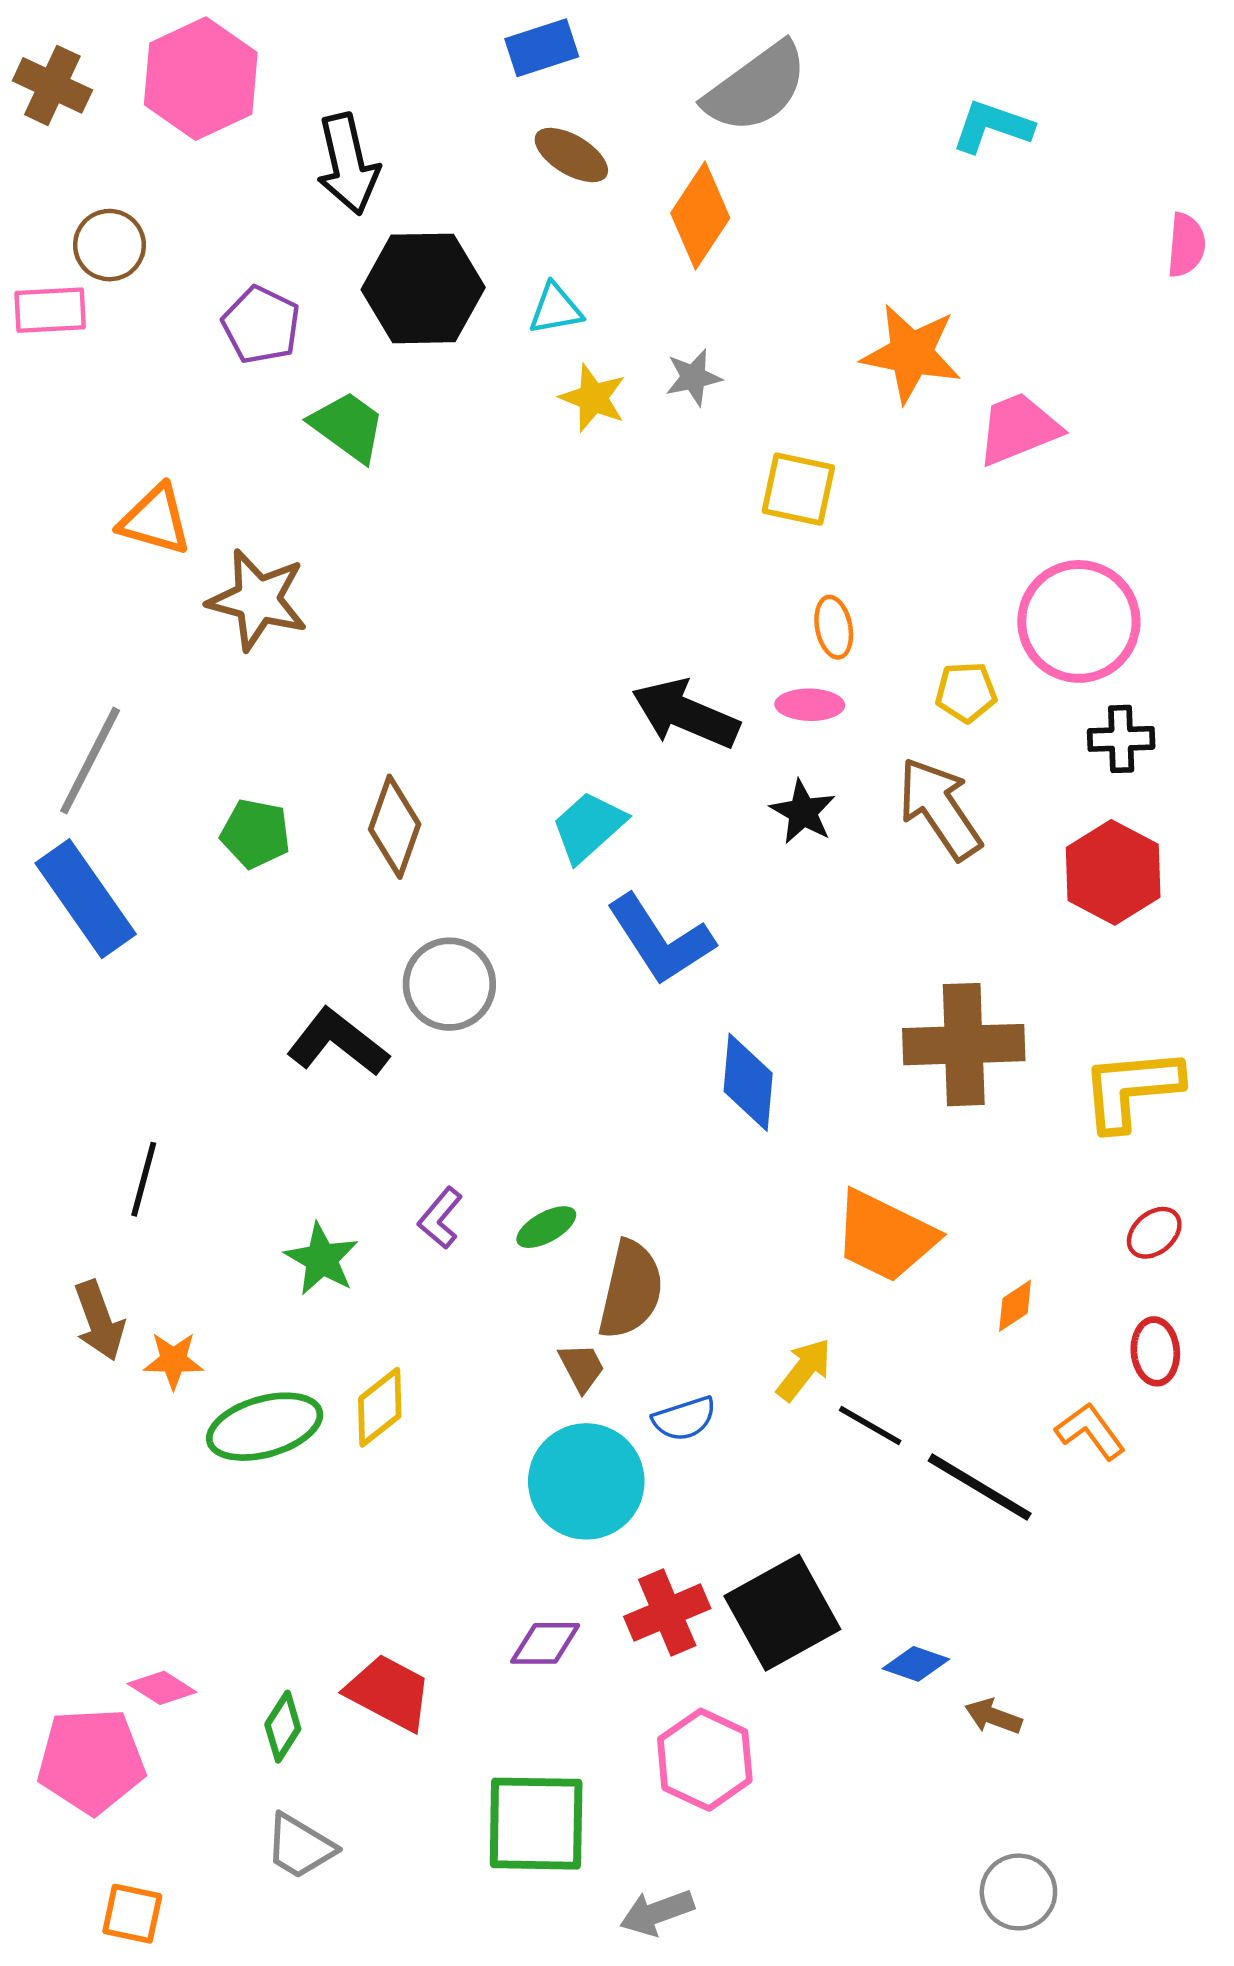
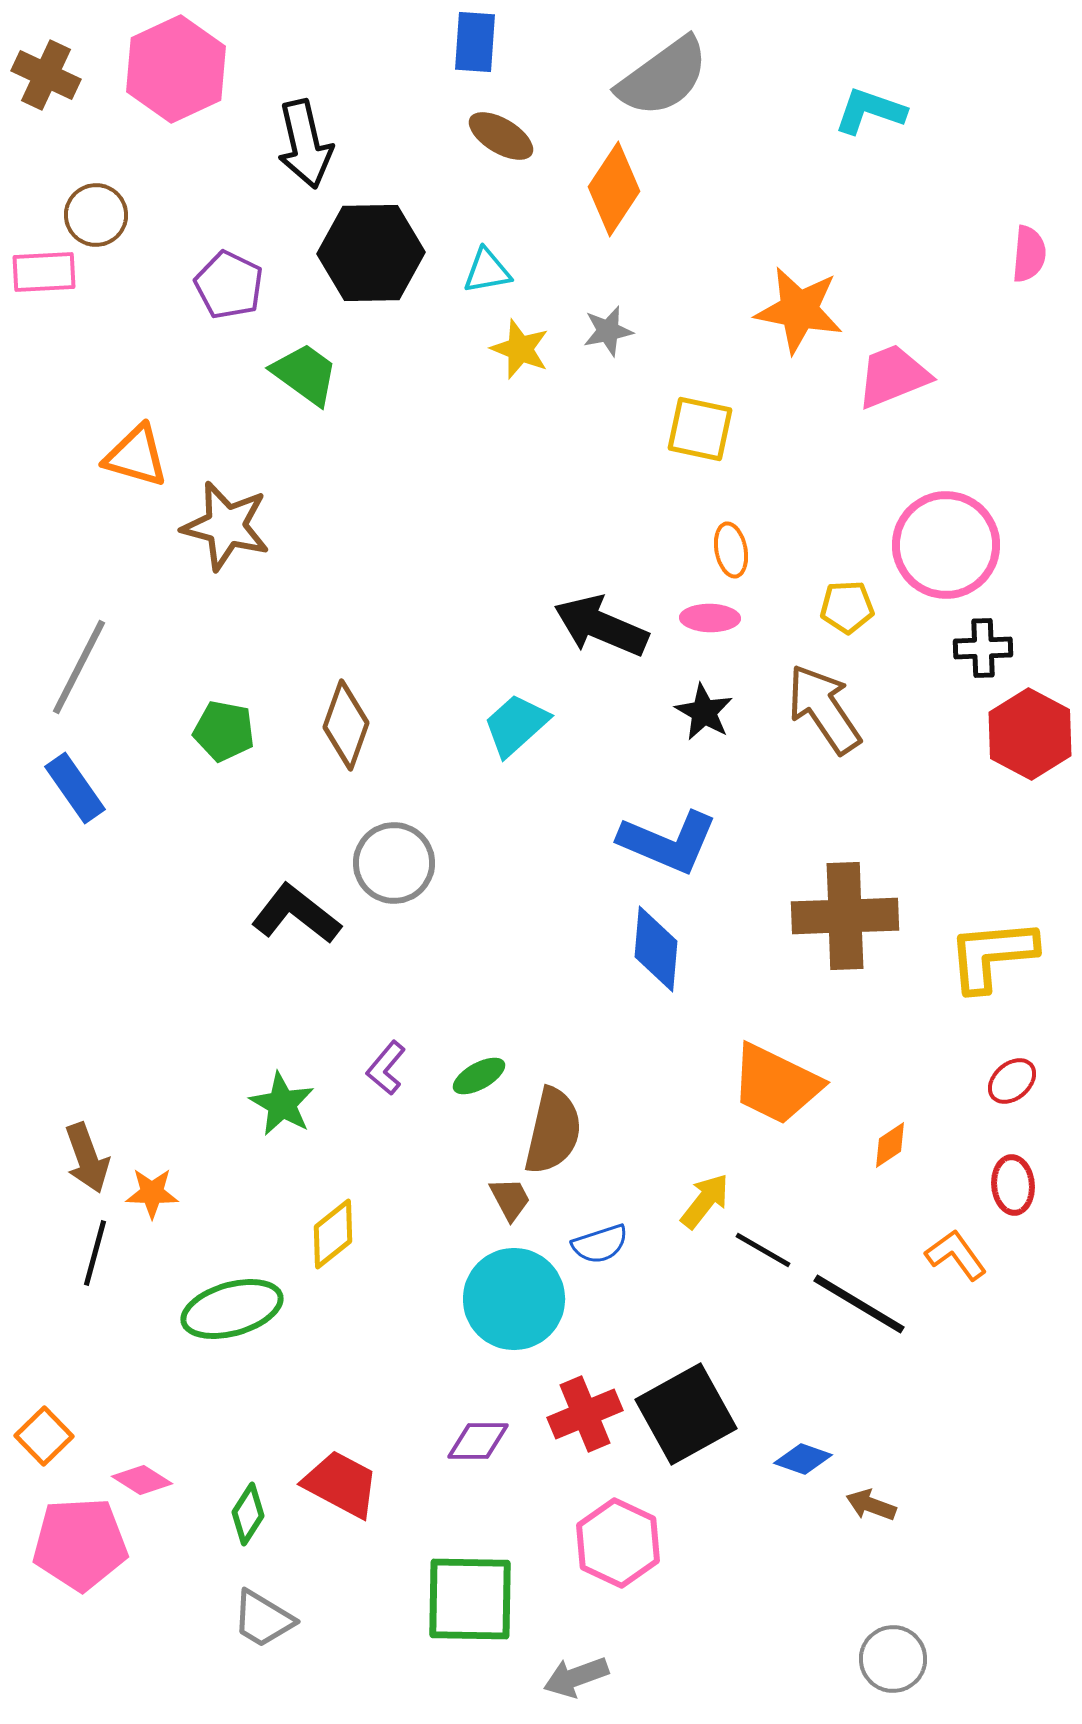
blue rectangle: (542, 48) -> (475, 42), turned -68
pink semicircle: (1186, 245) -> (1029, 254), moved
red hexagon: (1113, 872) -> (1030, 734), moved
blue rectangle: (86, 899) -> (75, 788), size x0.7
blue L-shape: (660, 940) -> (668, 842), moved, turned -34
black line: (144, 1179) -> (95, 1253), moved
green ellipse: (265, 1427) -> (232, 1309), moved
orange square: (132, 1914) -> (44, 1436), moved, turned 34

